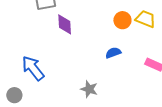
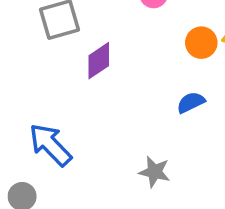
purple diamond: (65, 24) -> (99, 61), turned 65

